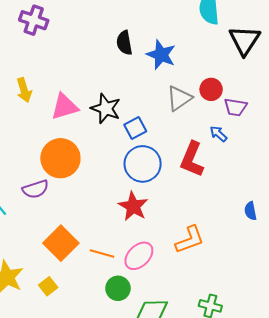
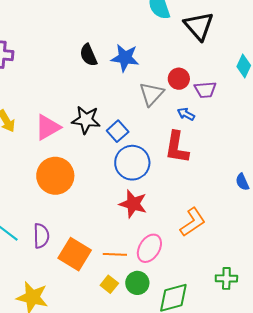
blue arrow: (218, 134) -> (186, 114), moved
purple semicircle: (35, 189) -> (41, 236), moved, turned -60
yellow square: (48, 286) -> (109, 284), moved

